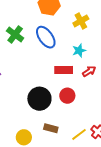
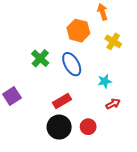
yellow cross: (81, 21) -> (113, 41), moved, turned -35
red rectangle: (64, 70) -> (62, 101), moved, turned -36

